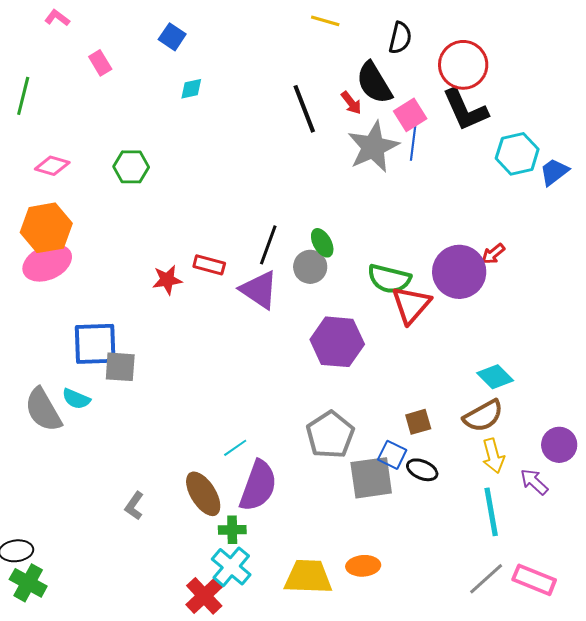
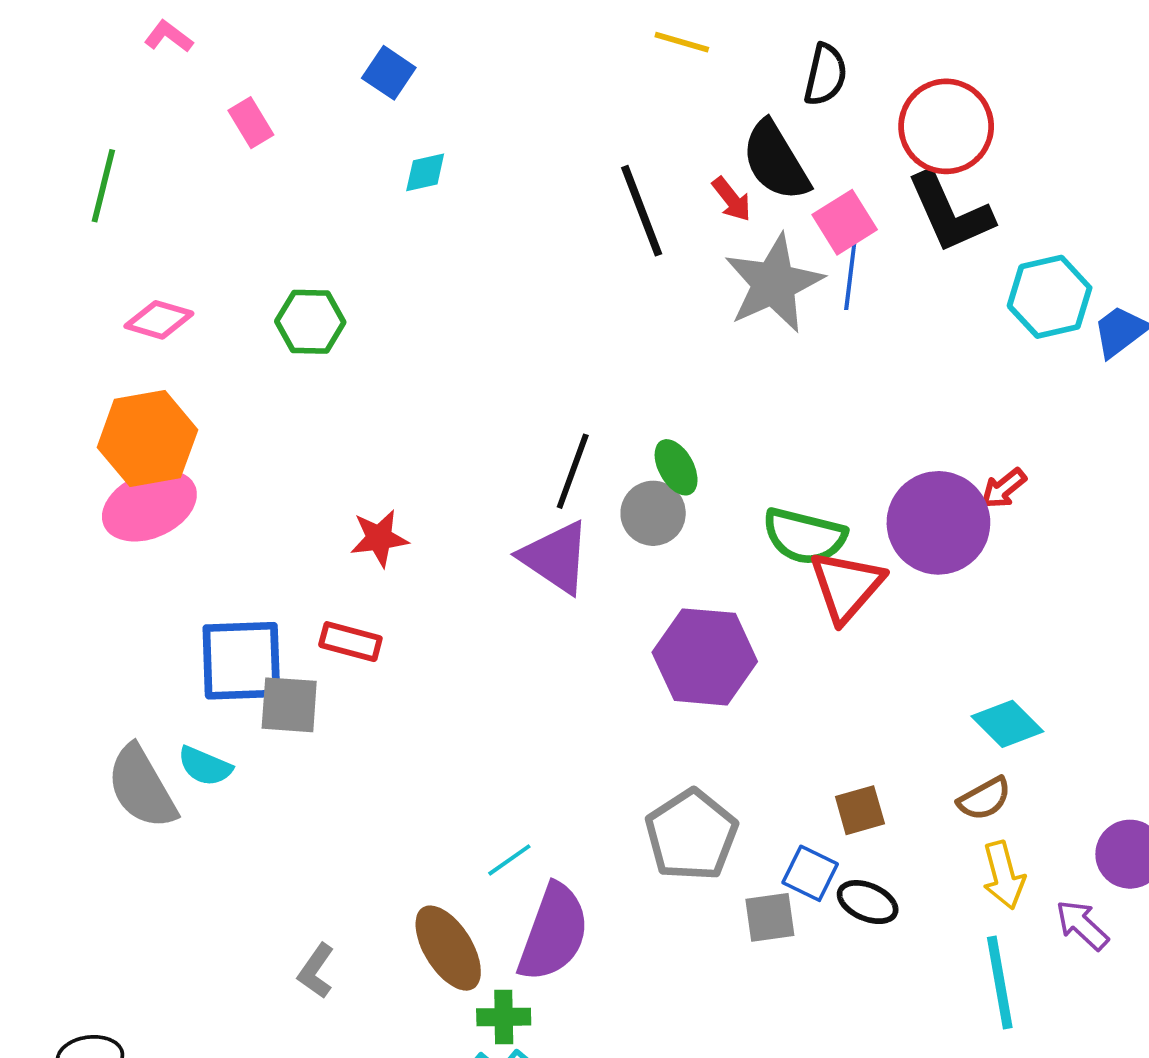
red rectangle: (209, 265) -> (350, 642), moved
brown semicircle: (483, 416) -> (984, 799), size x0.7
gray square: (371, 478) -> (770, 917), size x0.6

